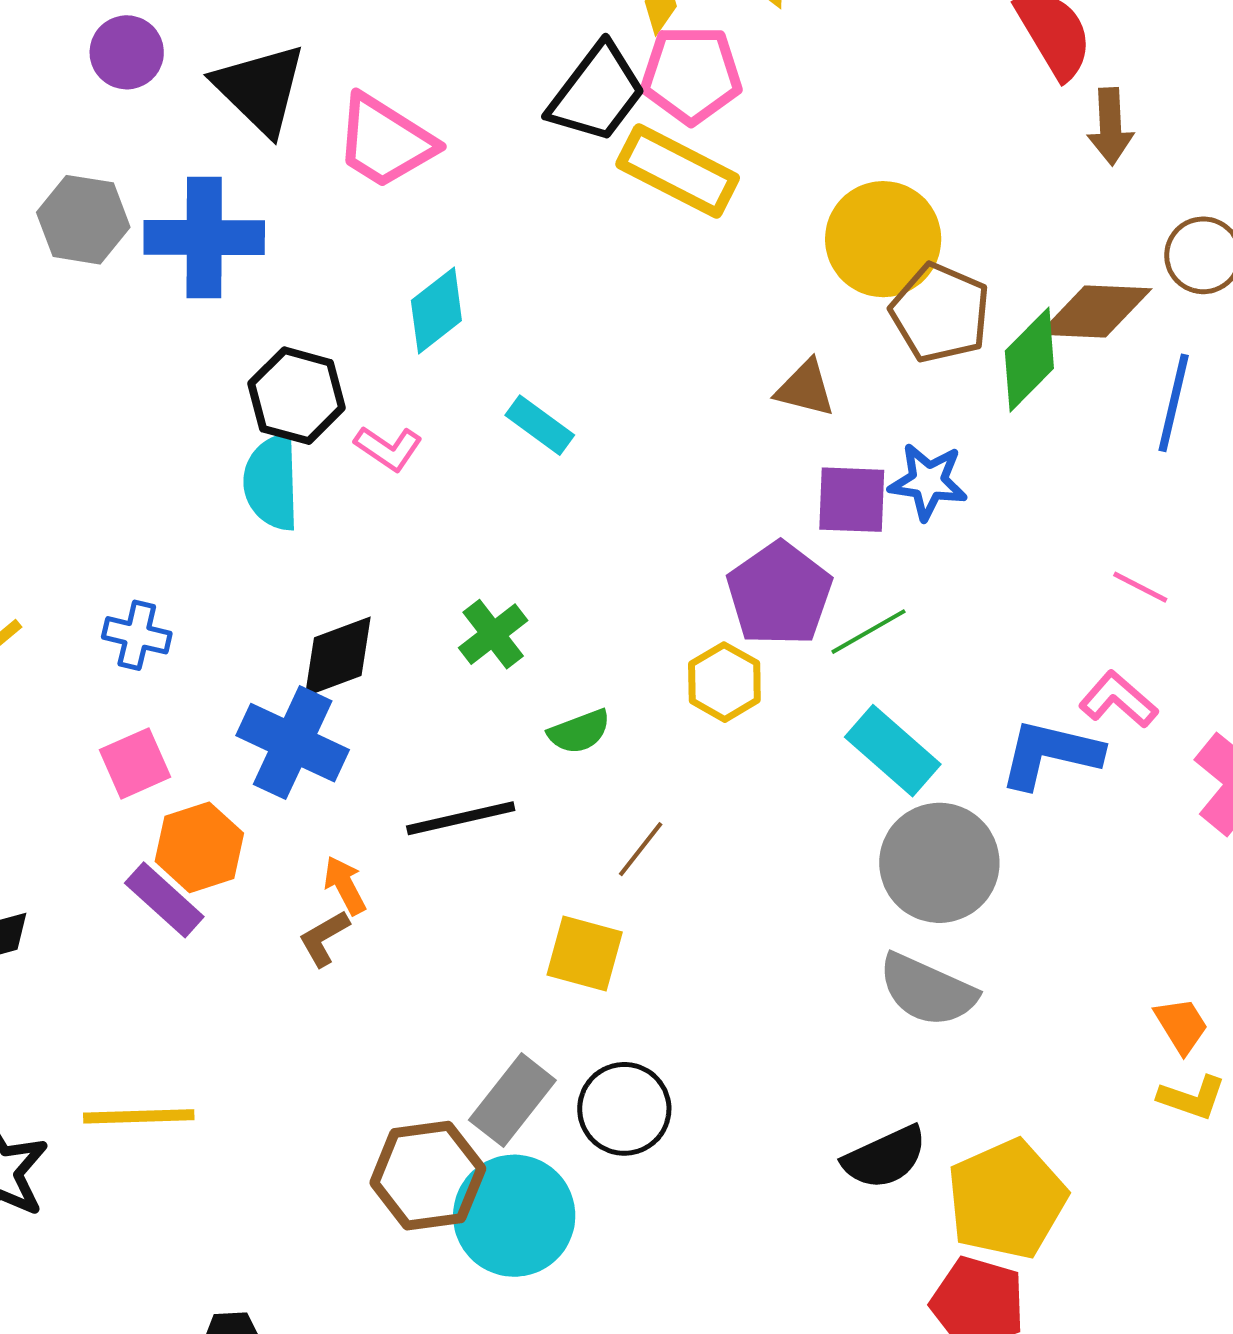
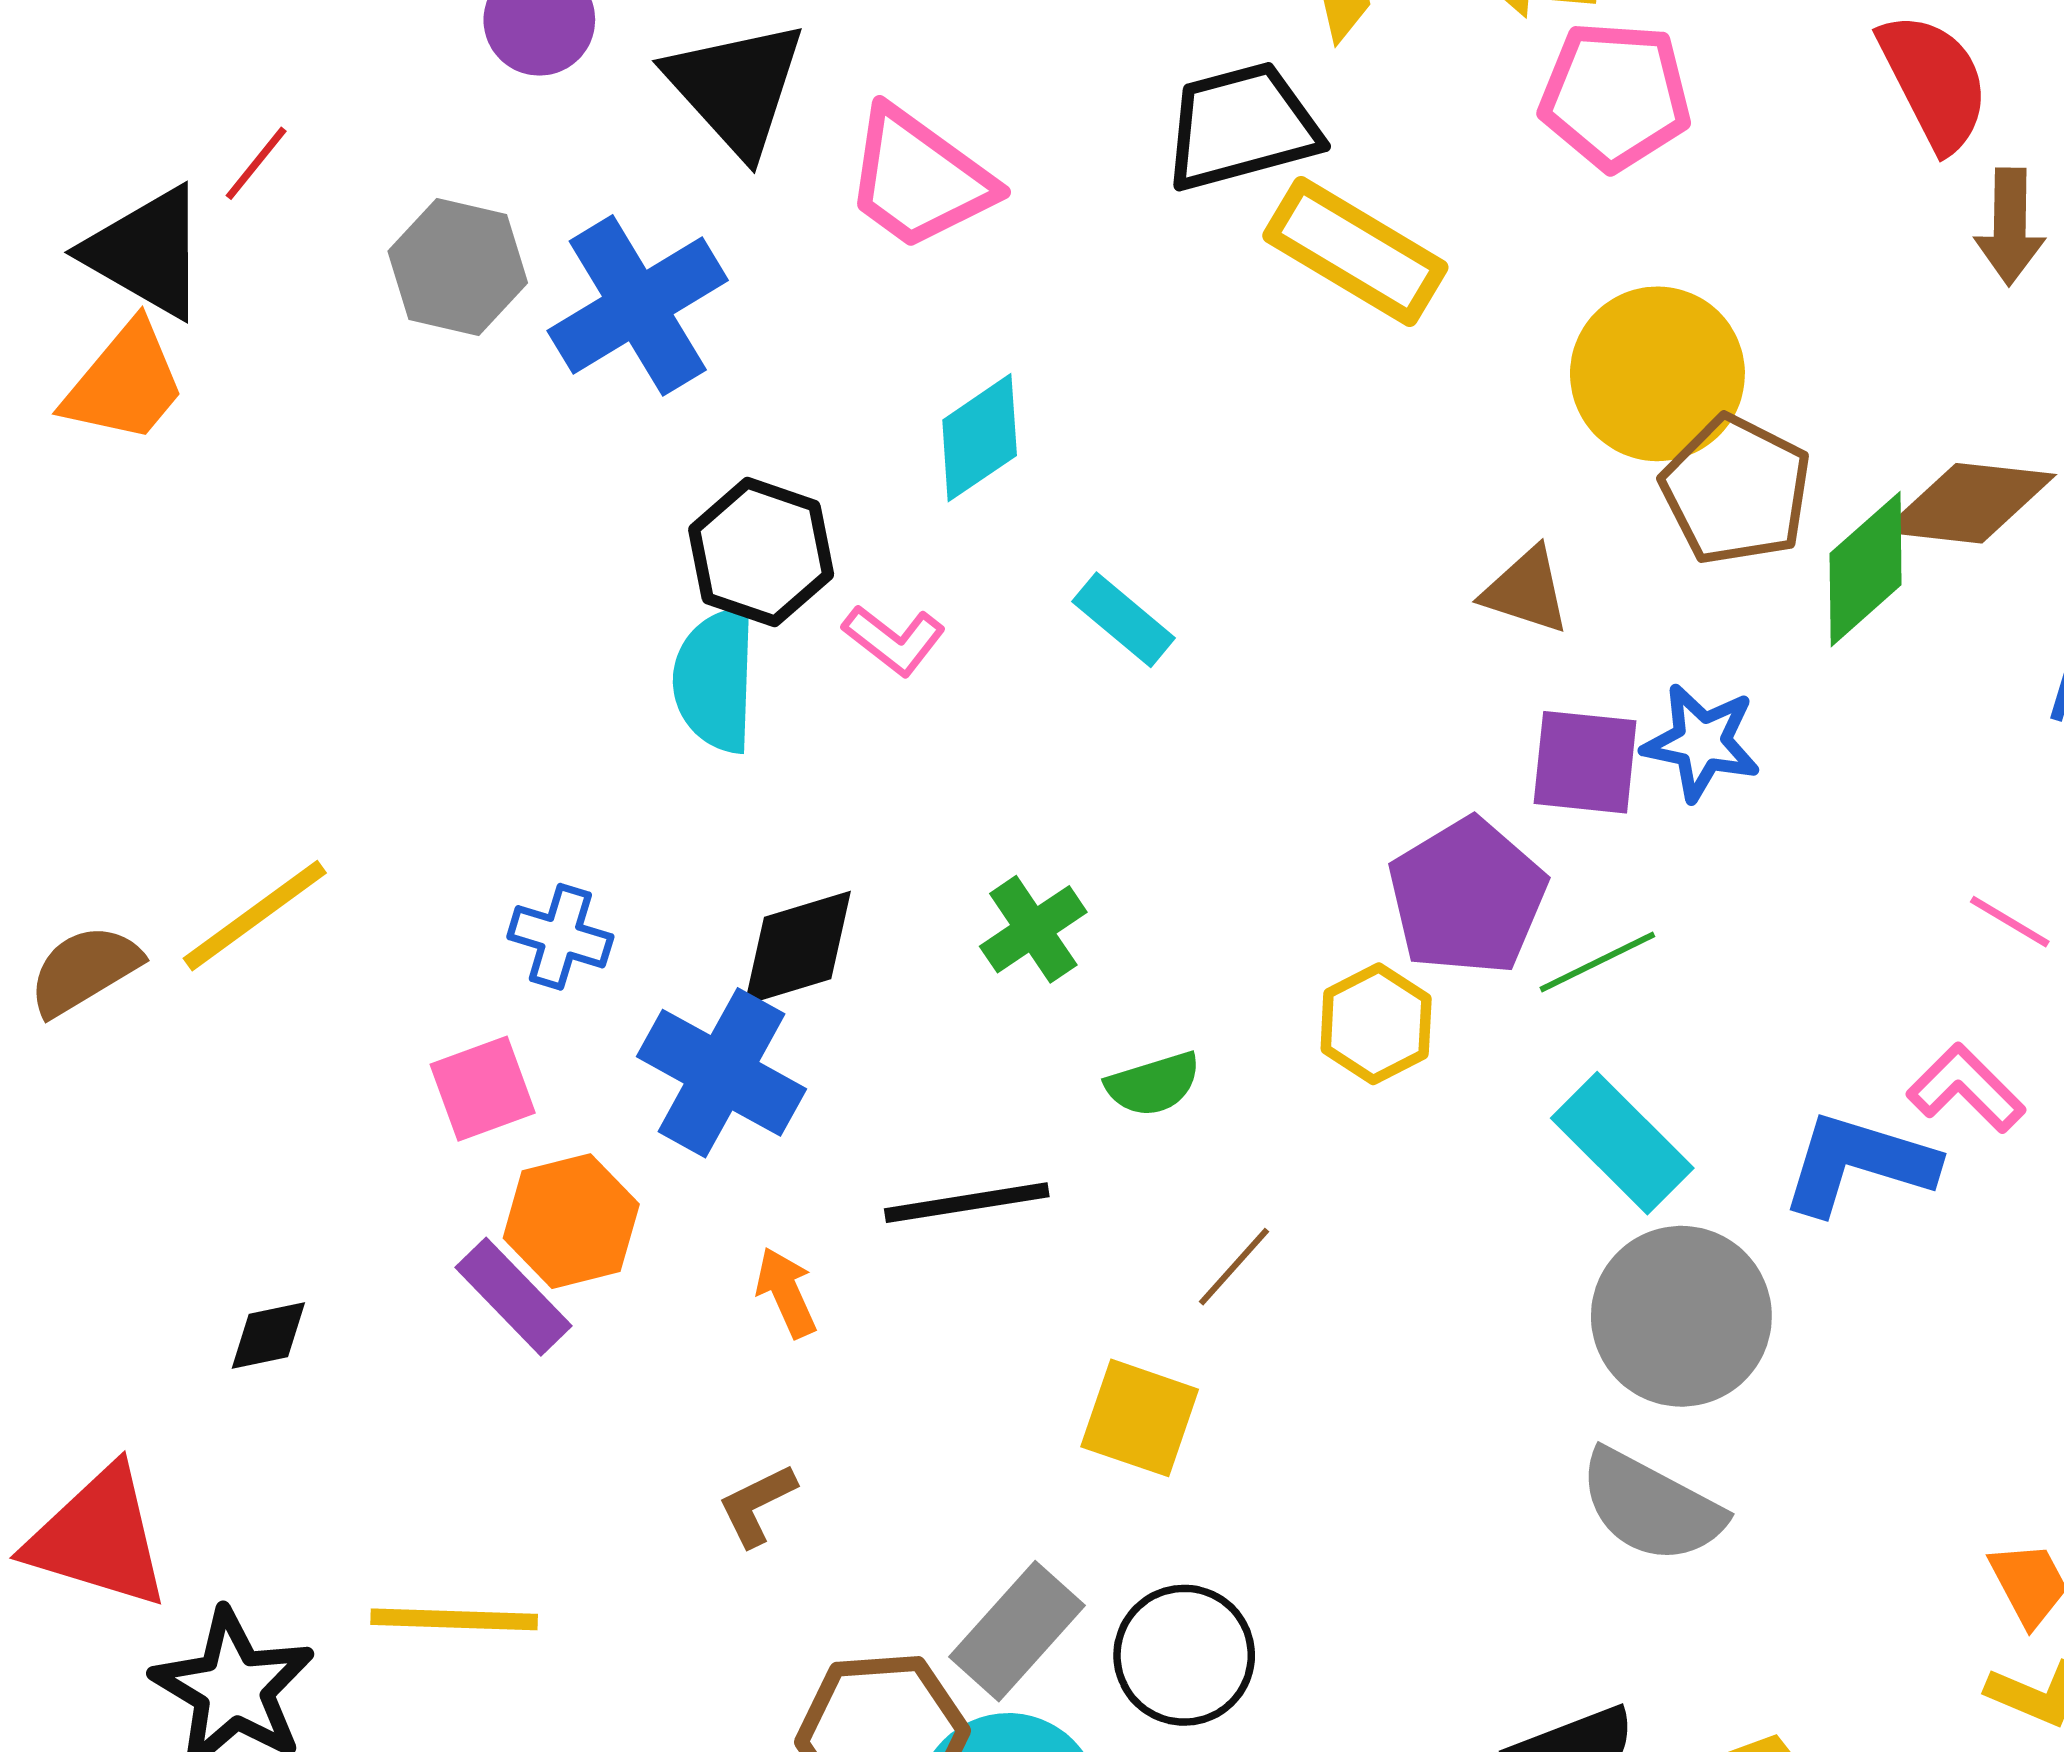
pink pentagon: (691, 75) -> (1615, 96), moved
black trapezoid: (597, 93) -> (1242, 127), turned -146
blue cross: (204, 237) -> (638, 305), turned -35
blue cross: (137, 635) -> (560, 937), moved
brown L-shape: (324, 938) -> (757, 1505), moved

